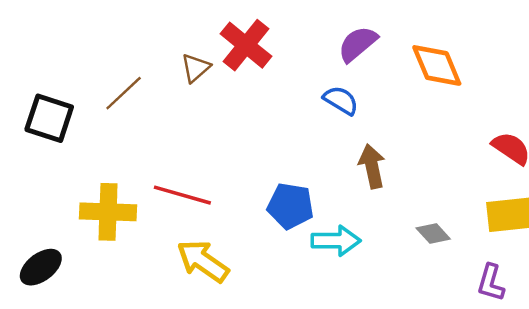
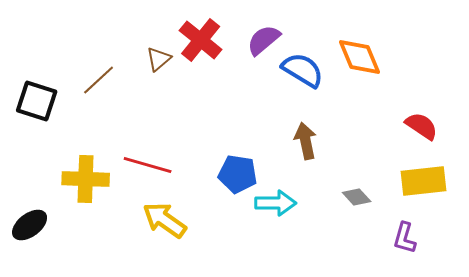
purple semicircle: (358, 44) -> (264, 40), moved
blue semicircle: (341, 100) -> (303, 70), moved, size x1.4

